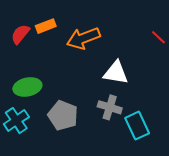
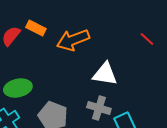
orange rectangle: (46, 26) -> (36, 28), turned 48

